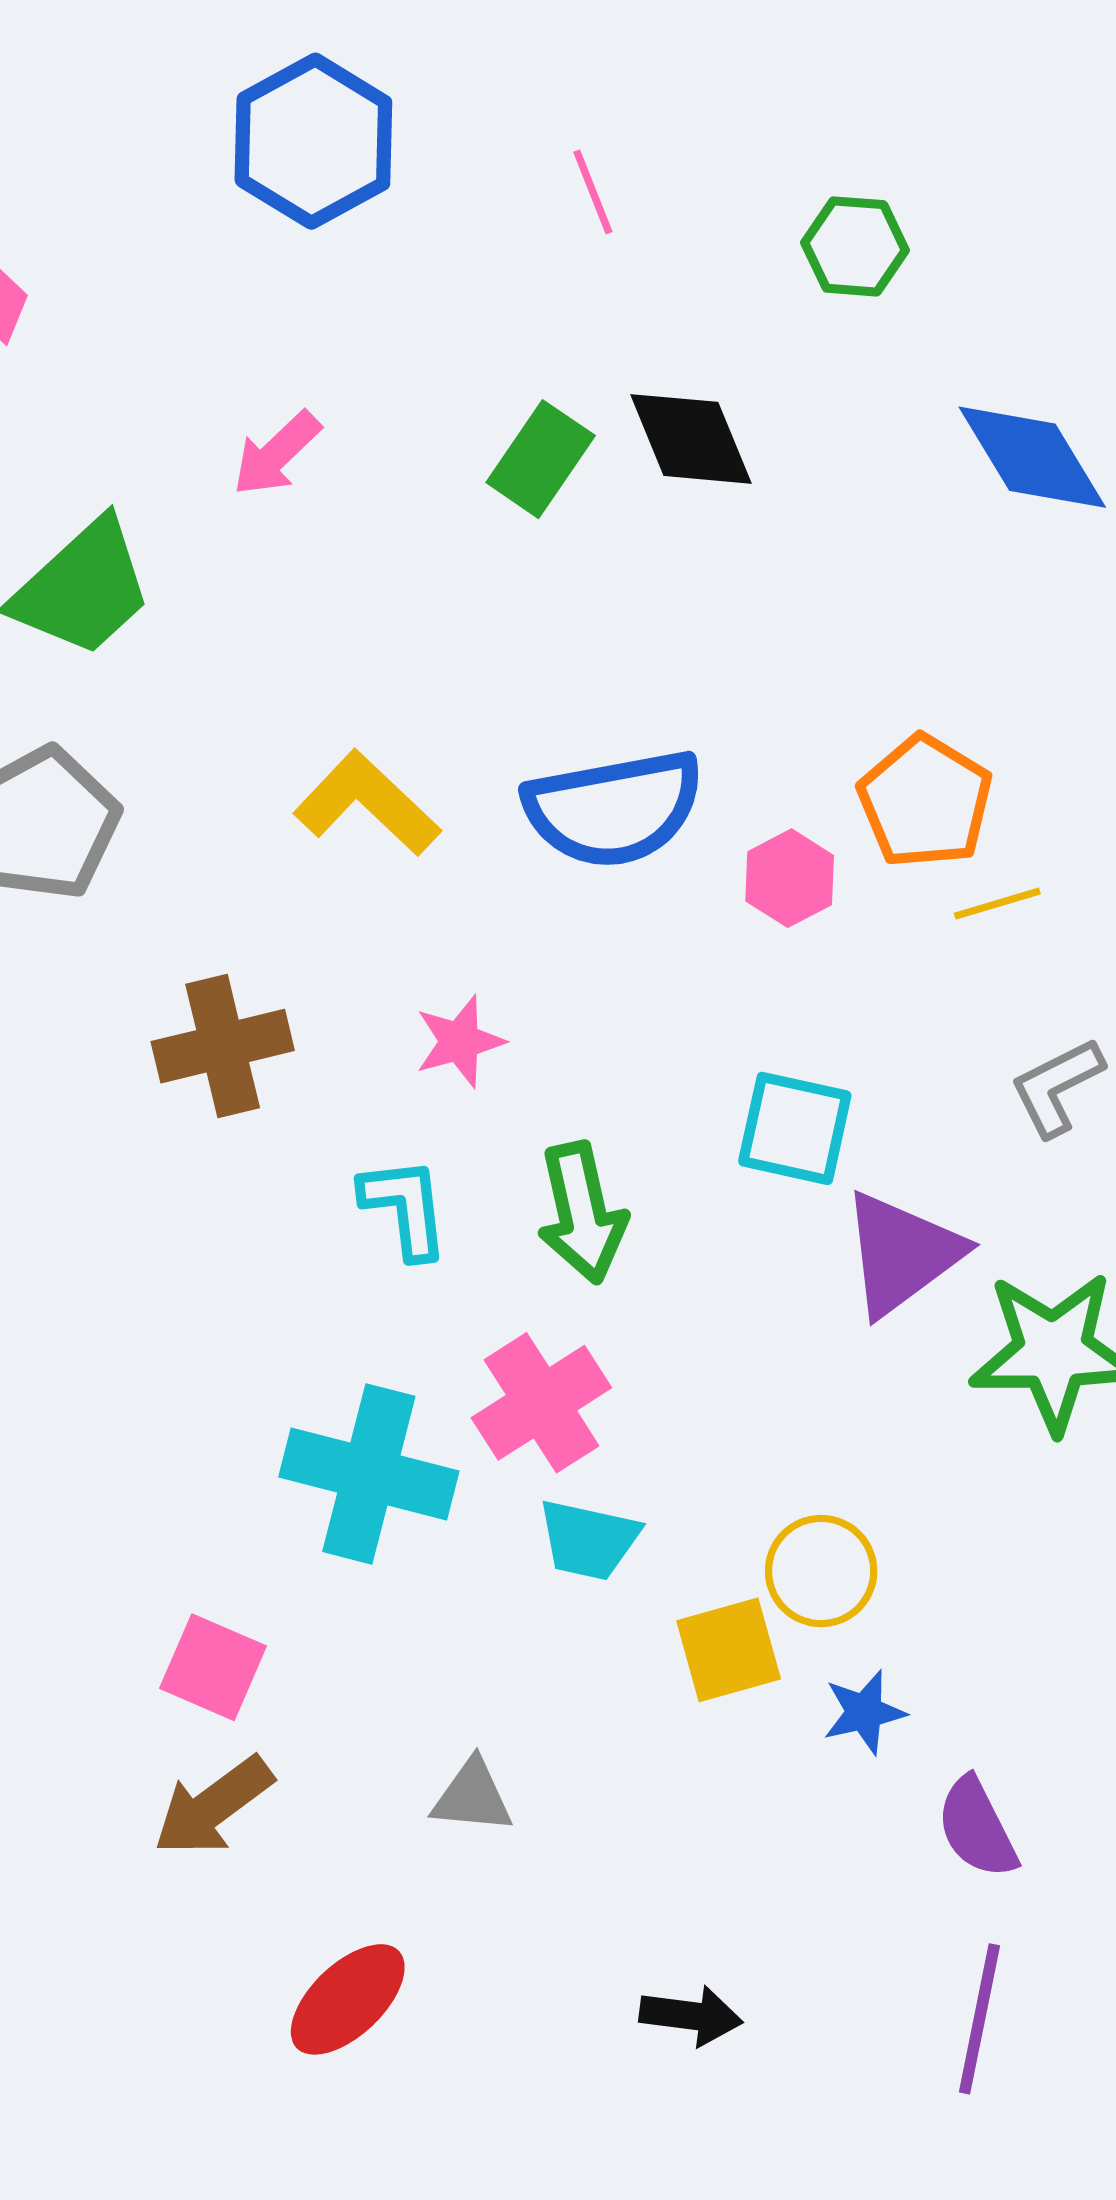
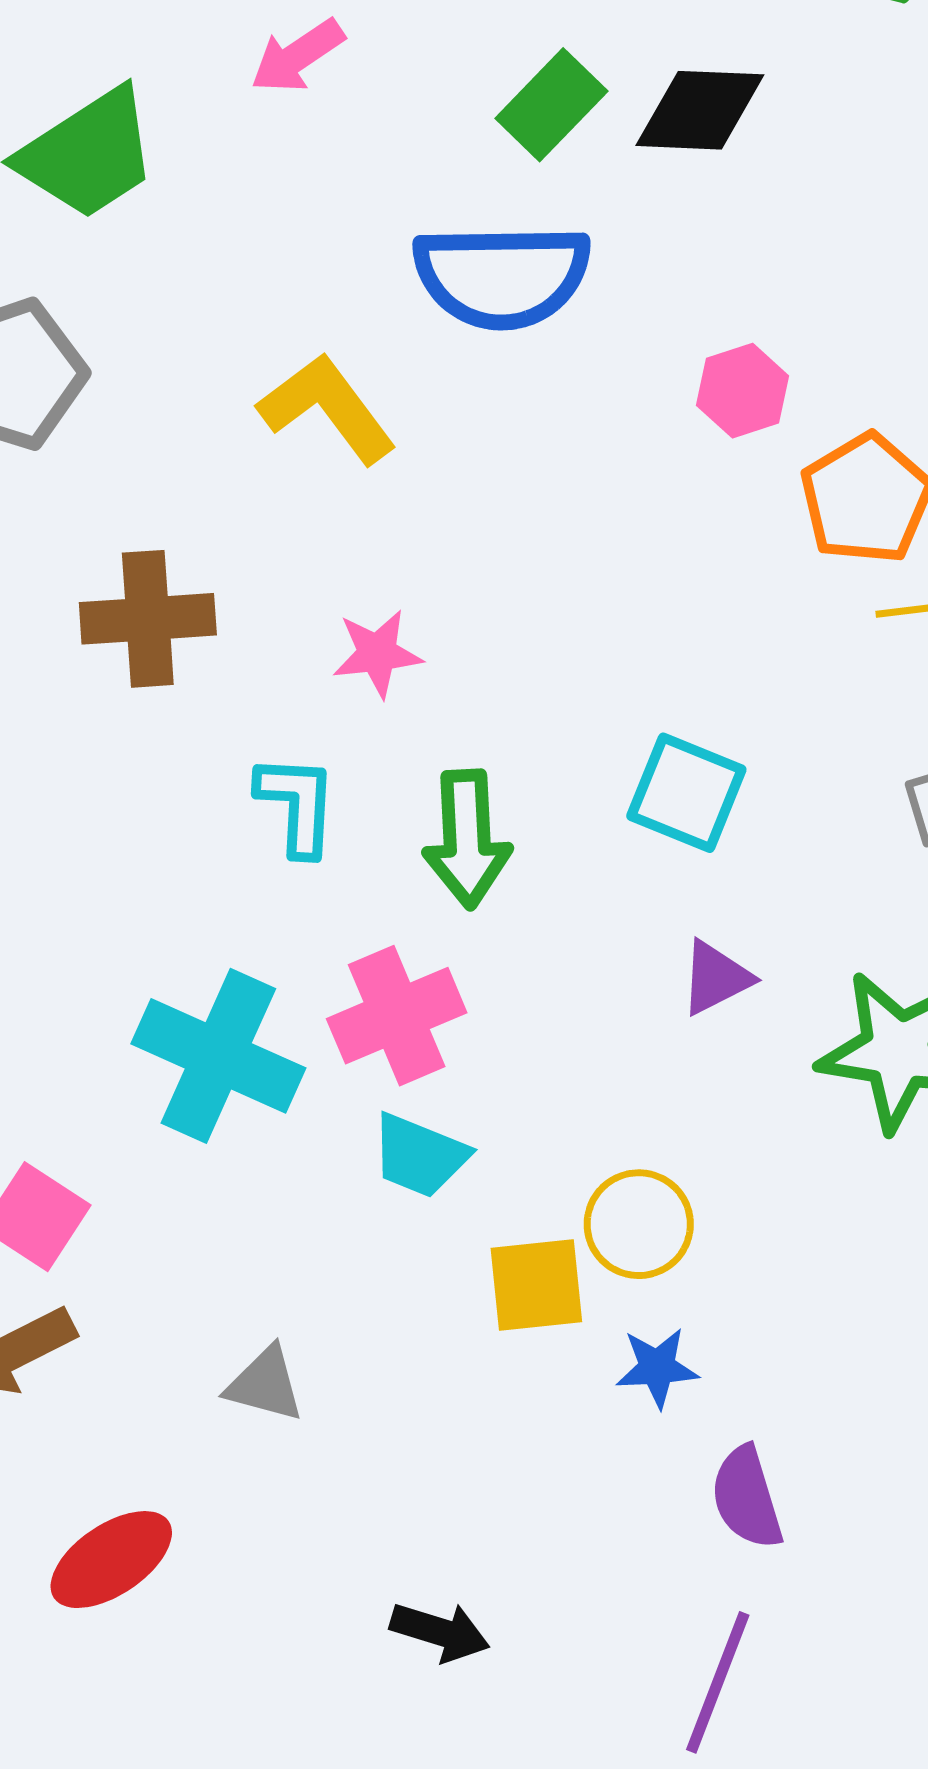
black diamond: (691, 439) -> (700, 110), turned -75
blue semicircle: (614, 808) -> (502, 276), moved
pink hexagon: (790, 878) -> (743, 391), moved
purple triangle: (902, 1253) -> (716, 978), moved, size x0.6

